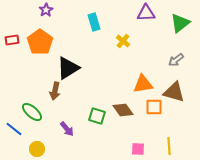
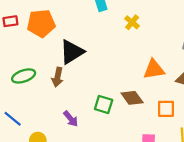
orange pentagon: (40, 42) -> (41, 23), turned 30
orange square: (154, 107) -> (166, 109), moved
green ellipse: (32, 112) -> (24, 76), moved, turned -60

